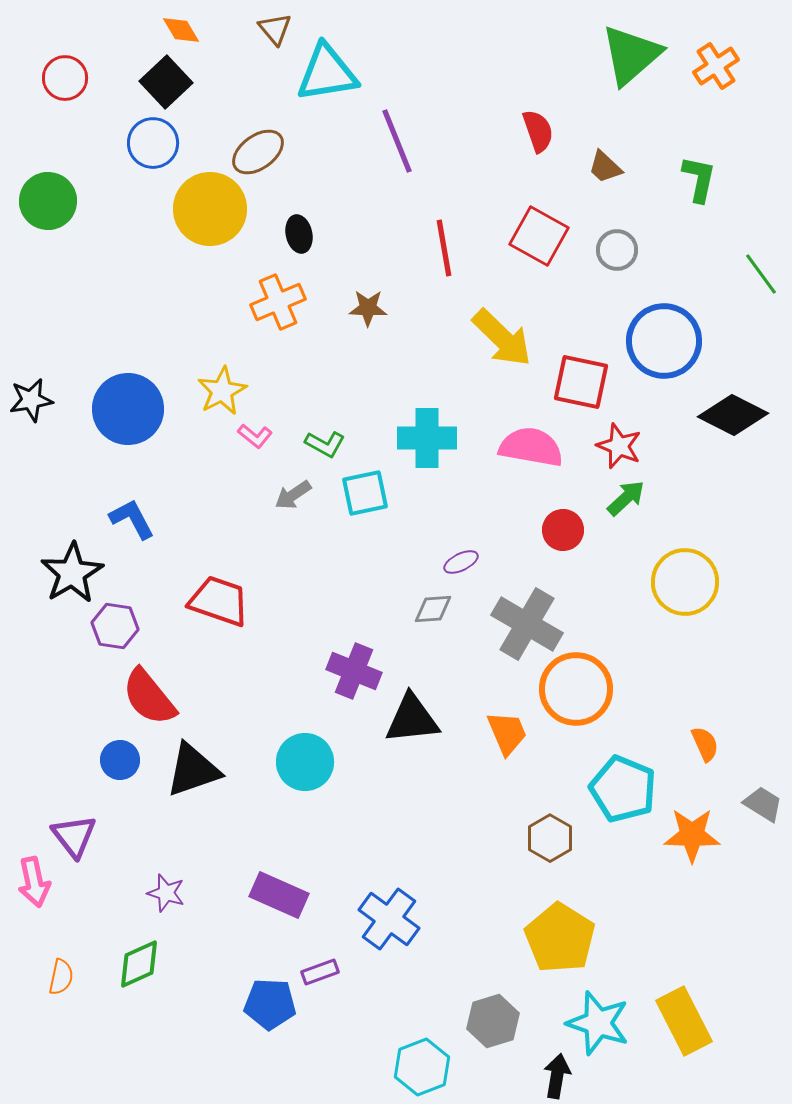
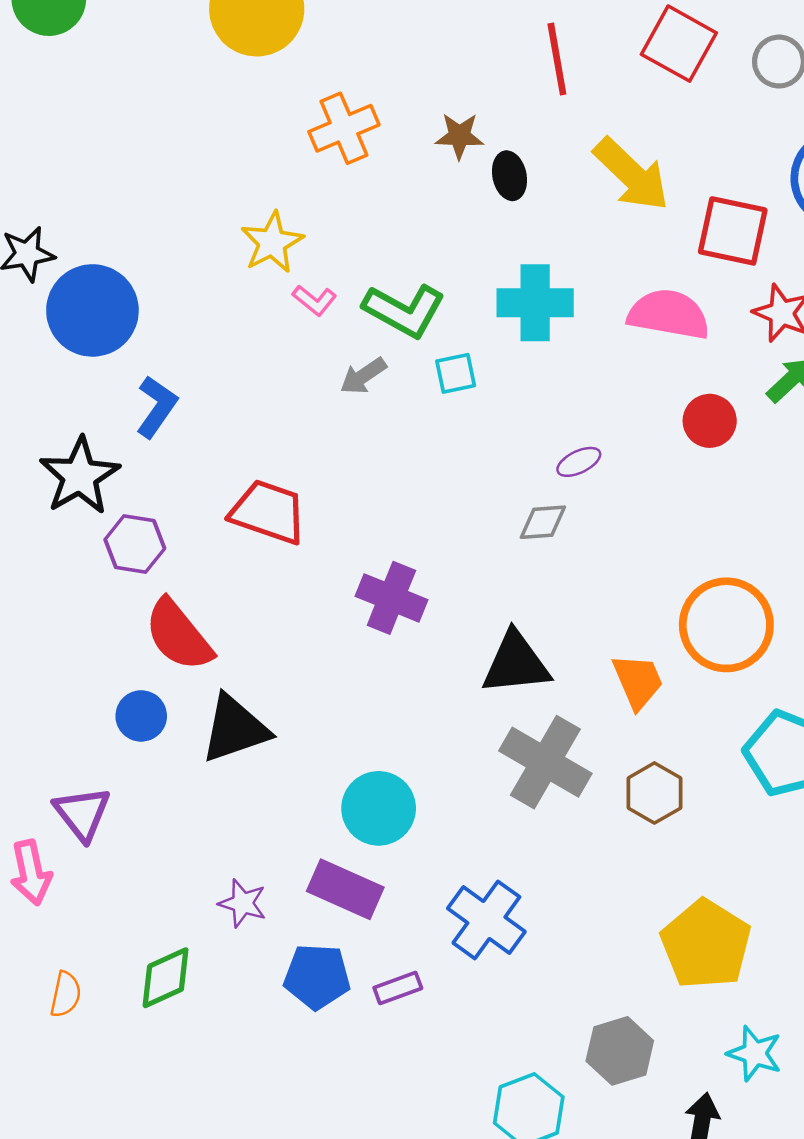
black ellipse: (299, 234) -> (509, 176), moved
blue circle: (128, 409) -> (92, 310), moved
green L-shape: (325, 444) -> (404, 310), size x1.6
cyan square: (365, 493) -> (456, 373), size x0.7
blue L-shape: (132, 519) -> (157, 407), turned 63
gray cross: (527, 624) -> (545, 762), moved
purple cross: (354, 671) -> (391, 598), moved
cyan circle: (305, 762) -> (379, 808), moved
brown hexagon: (550, 838) -> (654, 793), moved
purple star: (166, 893) -> (243, 903), moved
blue pentagon: (270, 1004) -> (317, 976), moved
cyan star: (598, 1023) -> (755, 1053), size x0.7

